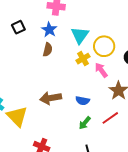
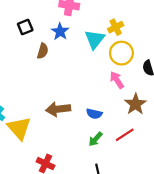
brown semicircle: (48, 50) -> (43, 51), moved
yellow cross: (83, 59) -> (116, 27), moved

